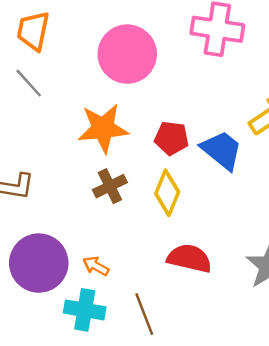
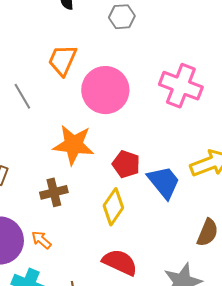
orange trapezoid: (33, 31) -> (62, 60), moved
brown cross: (110, 186) -> (54, 192), moved
orange arrow: (96, 266) -> (41, 240), moved

